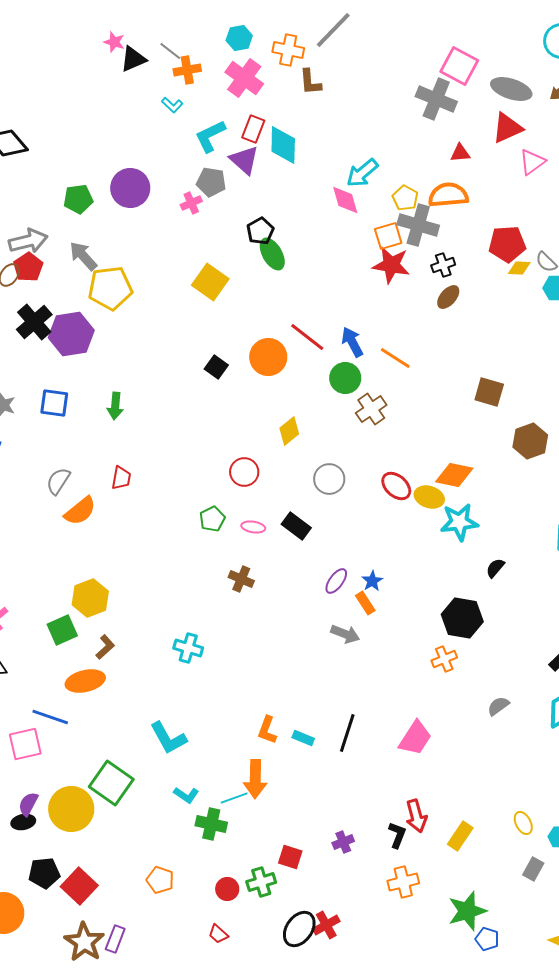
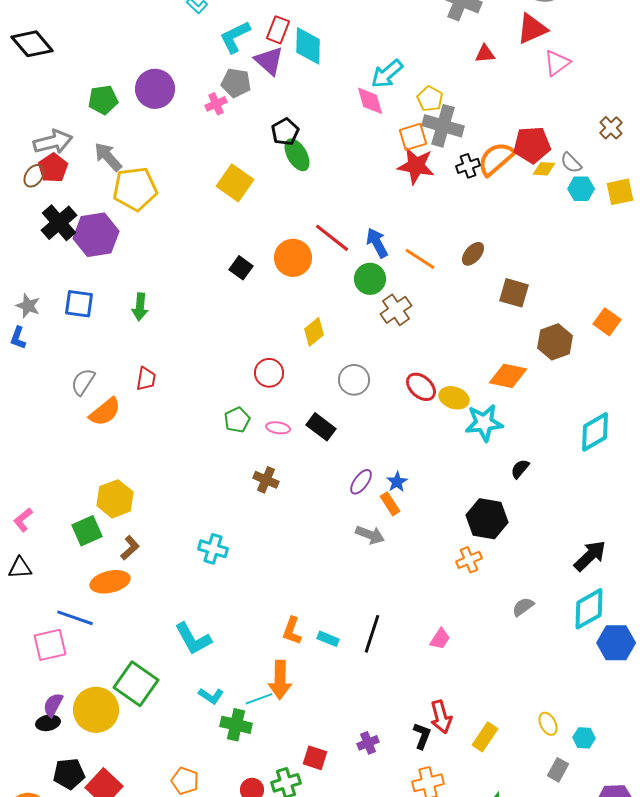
orange semicircle: (448, 195) -> (496, 159), moved, turned -36
brown ellipse: (448, 297) -> (473, 254), moved
orange diamond: (454, 475) -> (508, 376), moved
pink trapezoid: (415, 738) -> (440, 639), size x0.6

